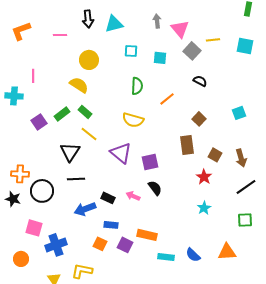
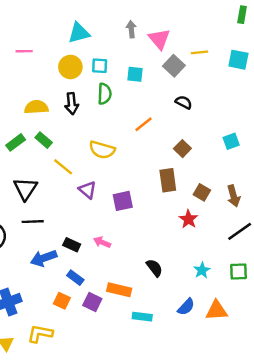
black arrow: (88, 19) -> (72, 103), moved
pink line: (60, 35) -> (24, 51), moved
yellow circle: (89, 60) -> (70, 67), moved
yellow semicircle: (79, 85) -> (36, 107), turned -36
green semicircle: (137, 86) -> (105, 94), moved
yellow line: (89, 134) -> (63, 167), moved
purple triangle: (121, 153) -> (87, 190), size x0.7
black semicircle: (155, 188) -> (154, 268), moved
cyan star: (204, 208) -> (202, 270), moved
blue rectangle: (111, 225) -> (75, 278), turned 32
blue semicircle: (193, 255) -> (186, 307), moved, turned -91

